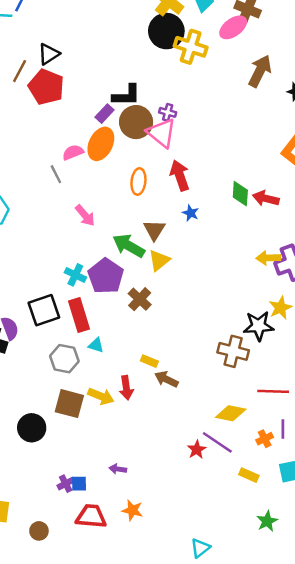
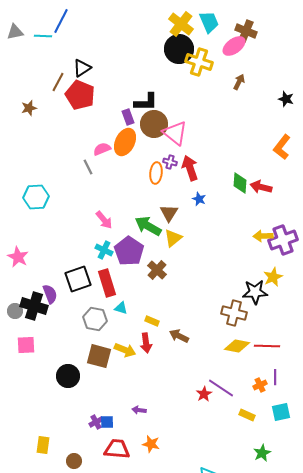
brown arrow: (260, 71) -> (239, 82), moved, size x0.6
purple cross: (168, 112) -> (170, 162), moved
purple rectangle: (104, 114) -> (128, 117), turned -63
pink arrow: (85, 215) -> (104, 220), moved
yellow rectangle: (149, 361) -> (152, 321), moved
yellow diamond: (231, 413) -> (237, 346), moved

